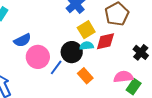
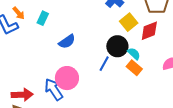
cyan semicircle: (87, 46) -> (134, 54), moved, turned 56
pink circle: (38, 57) -> (67, 78), moved

